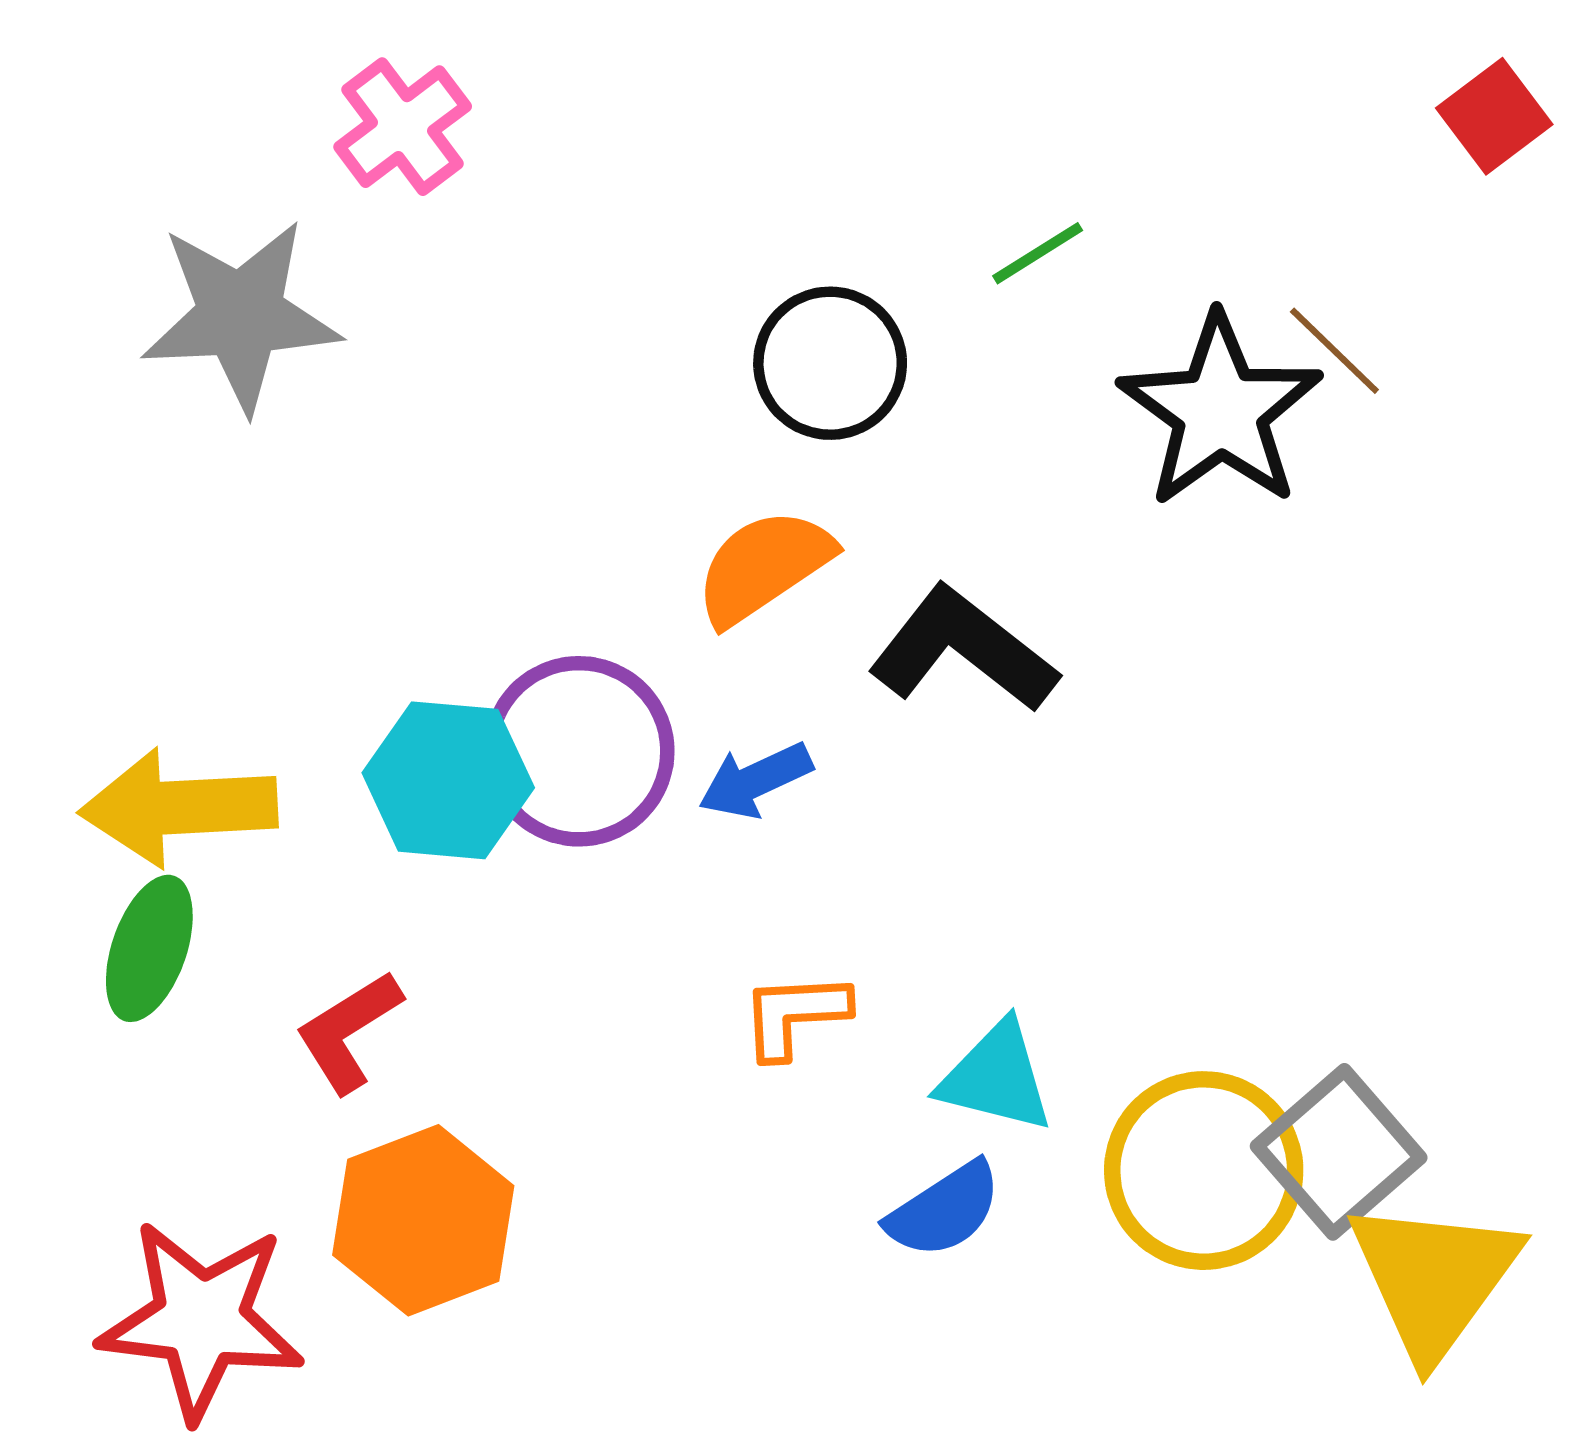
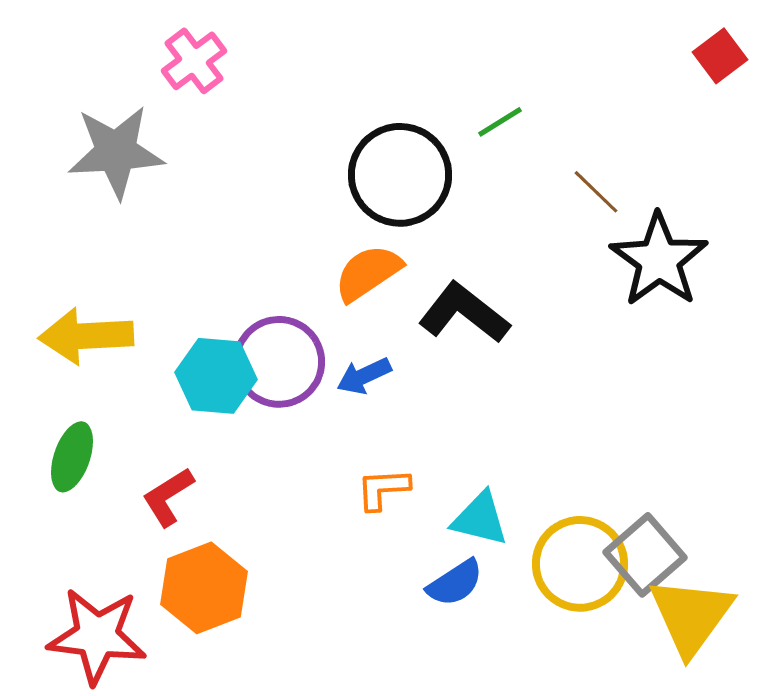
brown line: (1334, 351) -> (596, 192), moved
black circle: (830, 363) -> (400, 175), size x1.4
black star: (1220, 411) -> (659, 260), moved
yellow arrow: (178, 807) -> (86, 336), moved

